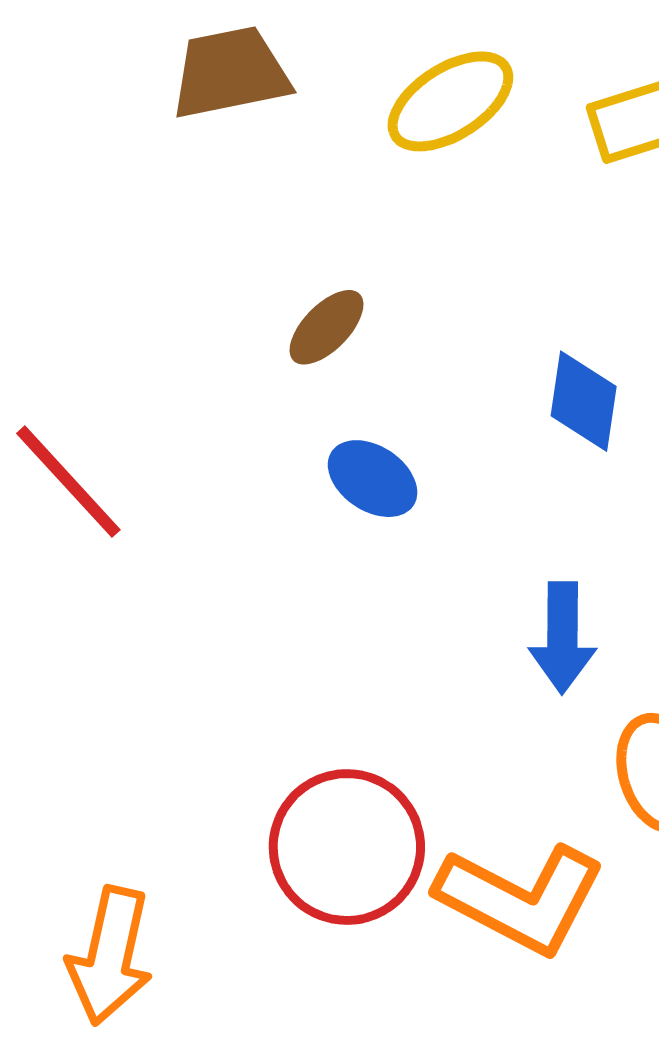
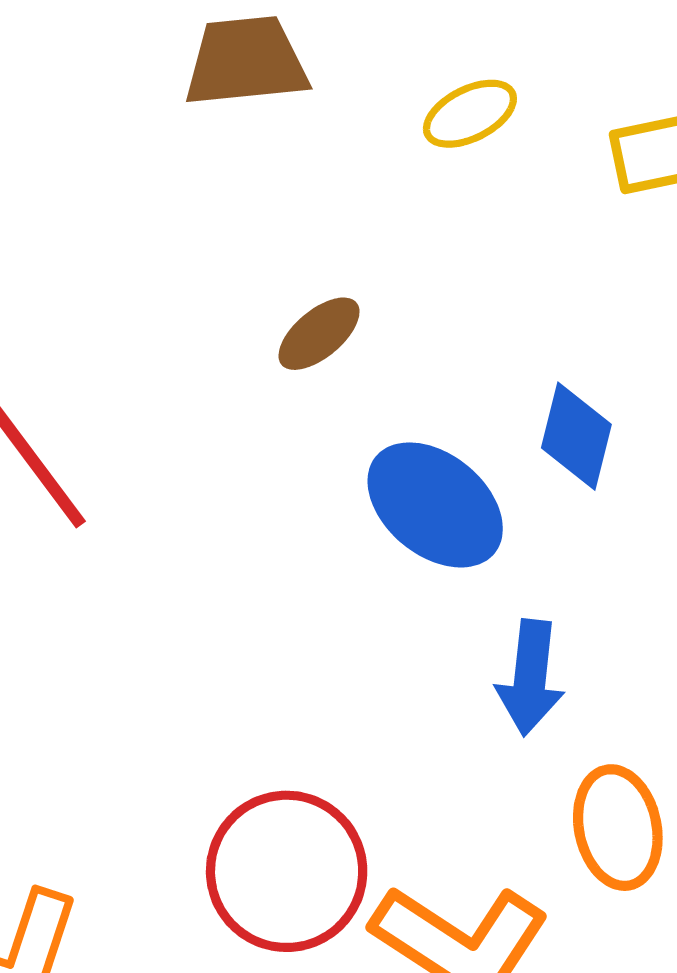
yellow ellipse: (450, 101) -> (470, 114), size x0.7
blue ellipse: (373, 479) -> (435, 505), moved, size x1.5

